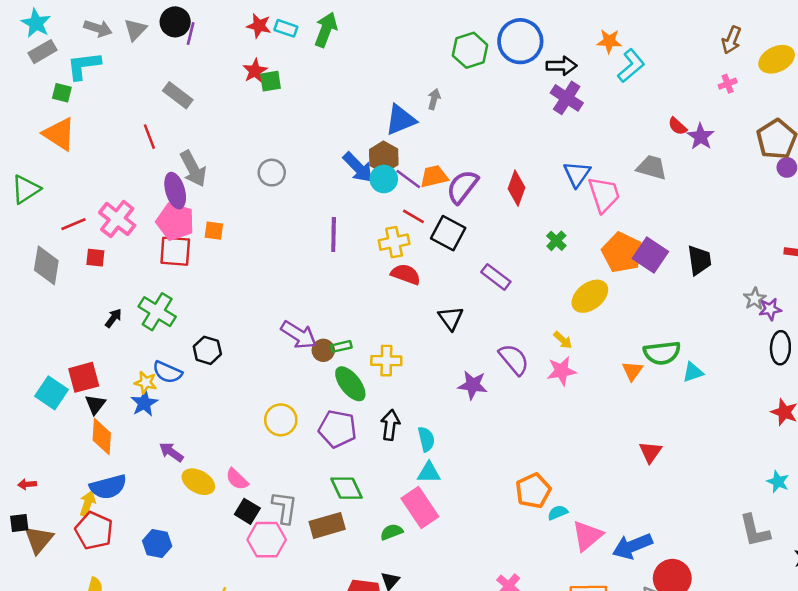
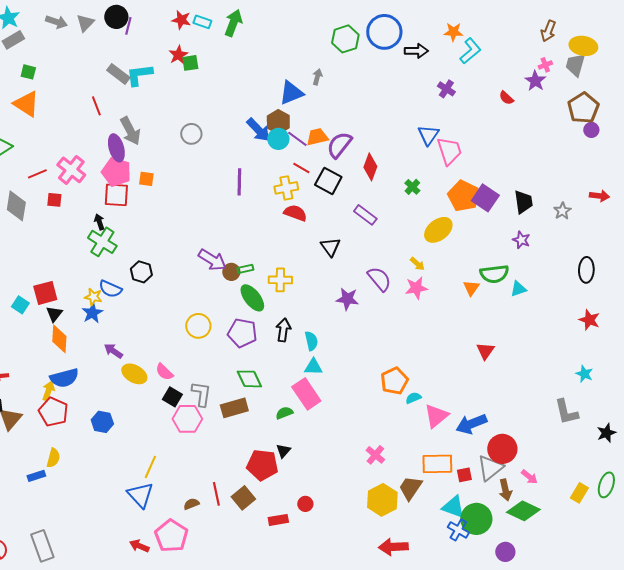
yellow ellipse: (777, 59) -> (583, 46), turned 36
cyan L-shape: (84, 66) -> (139, 75), moved
purple cross: (567, 98) -> (446, 89), moved, size x0.7
purple star: (701, 137) -> (535, 81), moved
gray trapezoid: (652, 167) -> (575, 65), moved, turned -90
red diamond: (516, 188) -> (370, 167), moved
gray star: (755, 299) -> (562, 211), moved
purple star: (770, 309) -> (521, 240), moved, turned 30
black arrow: (113, 318) -> (99, 222), moved, turned -56
cyan square: (52, 393) -> (20, 305), size x0.7

